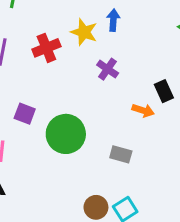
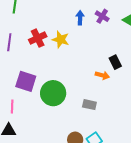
yellow star: (84, 32) -> (61, 40), moved
purple cross: (108, 69) -> (102, 16), moved
purple square: (25, 114) -> (26, 81), size x1.5

